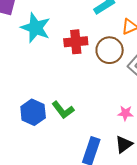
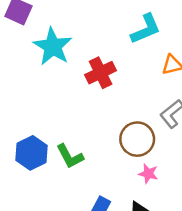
red cross: (76, 42) -> (101, 73), turned -30
brown circle: (110, 50) -> (137, 139), moved

